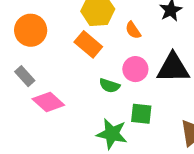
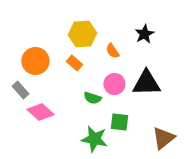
orange circle: (31, 30) -> (35, 61), moved
orange rectangle: (88, 44) -> (74, 63), size x0.7

